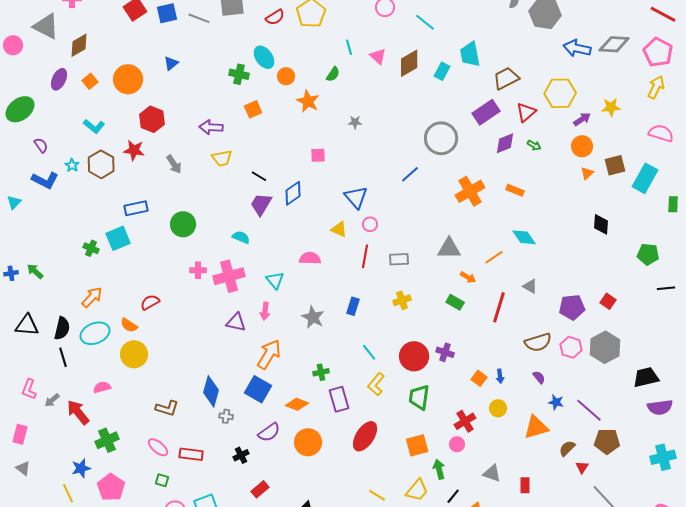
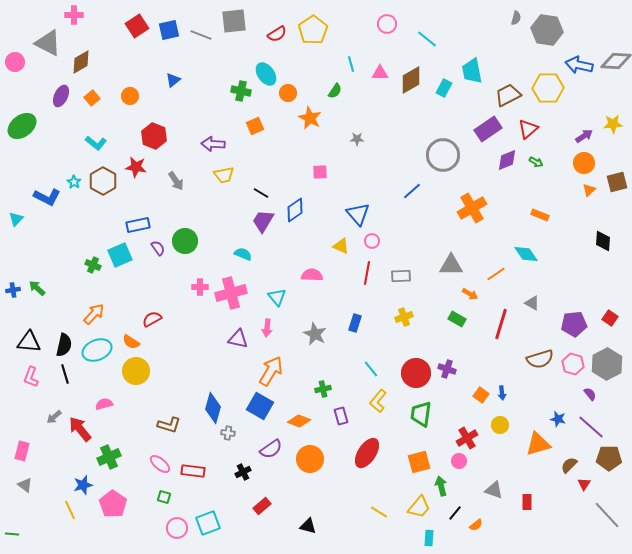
pink triangle: (378, 56) -> (380, 73), turned -42
orange circle: (128, 79) -> (130, 96), size x0.6
yellow hexagon: (560, 93) -> (548, 88), moved
purple semicircle: (41, 145) -> (158, 248), moved
orange rectangle: (515, 190) -> (540, 215), moved
purple semicircle: (539, 377) -> (590, 394), moved
pink L-shape: (29, 389) -> (31, 377), moved
purple rectangle: (339, 399) -> (341, 416), size x0.7

